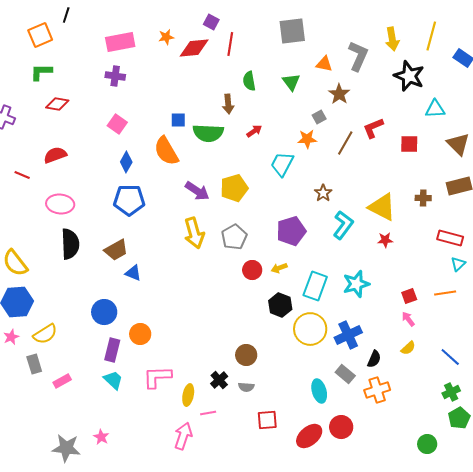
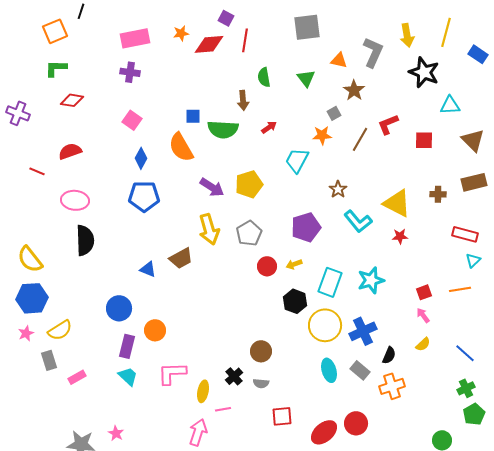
cyan L-shape: (343, 225) -> (358, 221), turned 104
brown trapezoid: (116, 250) -> (181, 258), moved
cyan ellipse: (319, 391) -> (329, 370), moved

